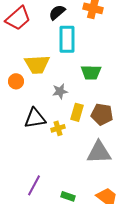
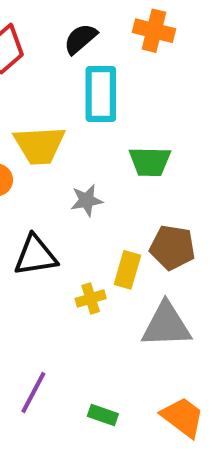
yellow rectangle: (77, 112) -> (127, 270), moved
yellow cross: (58, 128) -> (91, 298), moved

